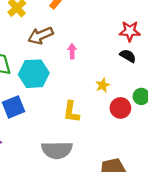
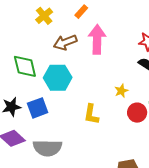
pink arrow: (72, 51) -> (97, 39), moved, size x2.0
gray semicircle: (57, 150) -> (47, 148), moved

